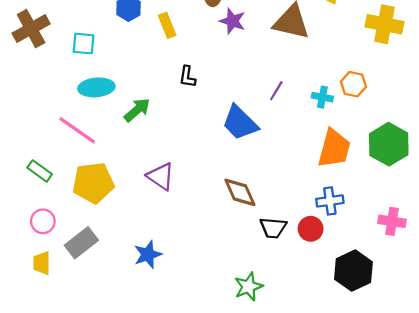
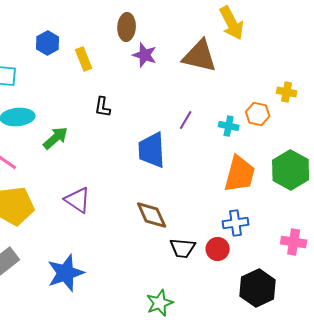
yellow cross: (384, 24) -> (287, 92), moved, size x0.6
blue trapezoid: (240, 123) -> (152, 150), turned 42
blue star: (148, 255) -> (66, 273), size x1.4

